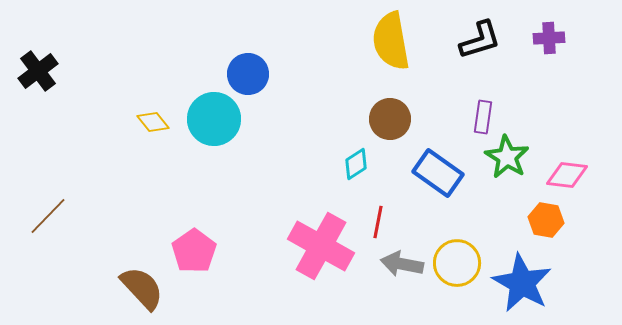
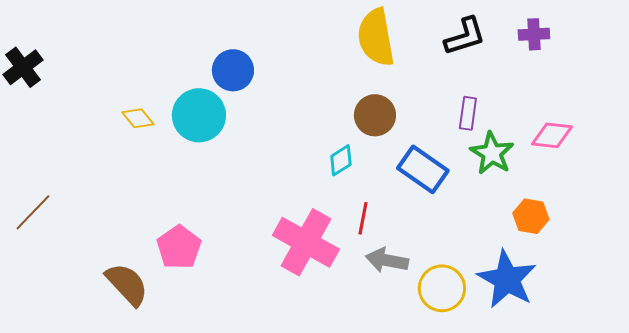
pink diamond: (567, 175) -> (552, 135), moved
yellow circle: (457, 263) -> (442, 288), moved

